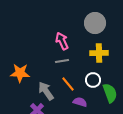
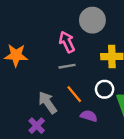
gray circle: (95, 23) -> (92, 20), moved
orange star: (20, 73) -> (16, 55), moved

